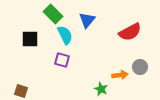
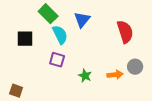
red semicircle: (130, 32) -> (125, 32), turned -80
green star: (101, 89) -> (85, 76), moved

